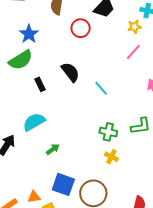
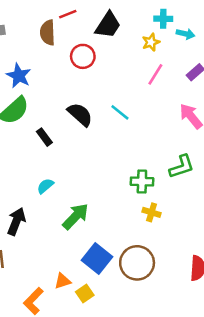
cyan line: (101, 88) -> (120, 112), moved
cyan semicircle: (34, 122) -> (45, 186), size x0.6
green arrow: (53, 149) -> (76, 216), size x1.6
blue square: (63, 184) -> (97, 258), turned 30

